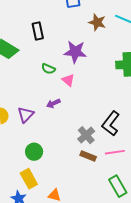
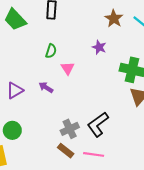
purple star: (75, 52) -> (99, 47), moved, size x0.6
green semicircle: (48, 69) -> (51, 51), turned -112
purple arrow: (53, 103) -> (46, 87), turned 40

